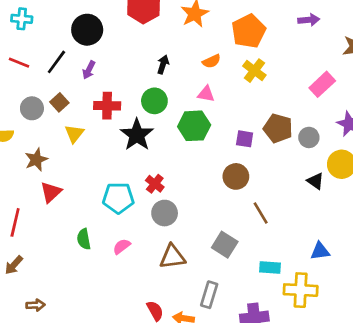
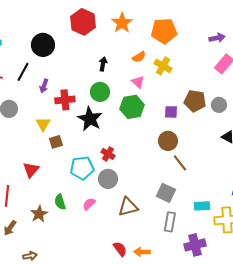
purple arrow: (309, 20) -> (217, 38), moved
orange pentagon: (249, 31) -> (164, 31), turned 30
purple arrow: (89, 70) -> (44, 86), moved
yellow cross: (254, 71) -> (163, 66), moved
pink triangle: (206, 94) -> (138, 82), turned 40
brown square: (59, 102) -> (56, 142), moved, turned 32
brown star: (36, 160) -> (39, 214), moved
gray circle: (165, 213) -> (108, 179), moved
brown line: (261, 213) -> (180, 163), moved
gray rectangle: (209, 295) -> (170, 222), moved

